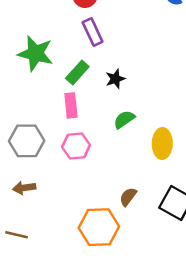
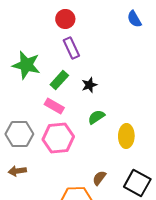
pink rectangle: (71, 105) -> (54, 106), turned -54
pink hexagon: (76, 146) -> (58, 138), size x1.4

